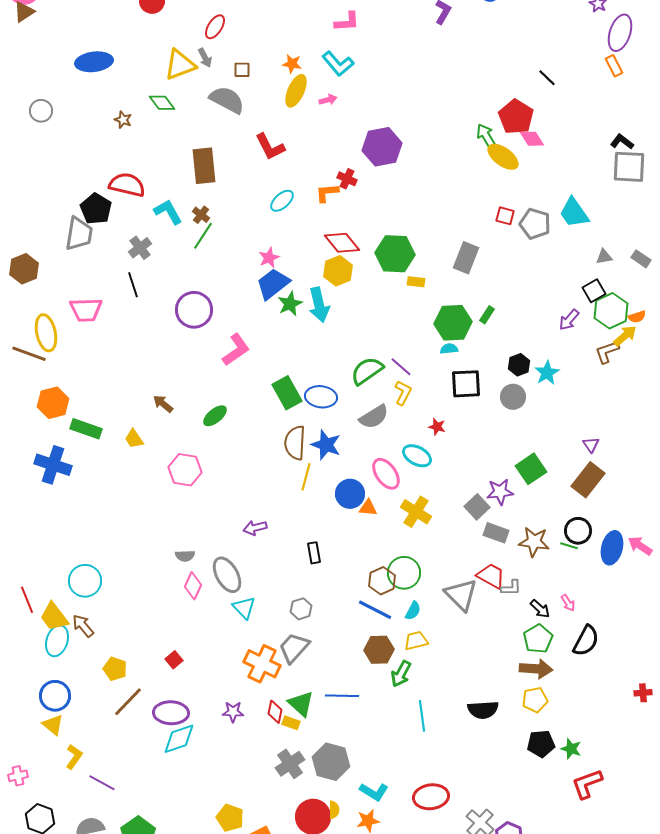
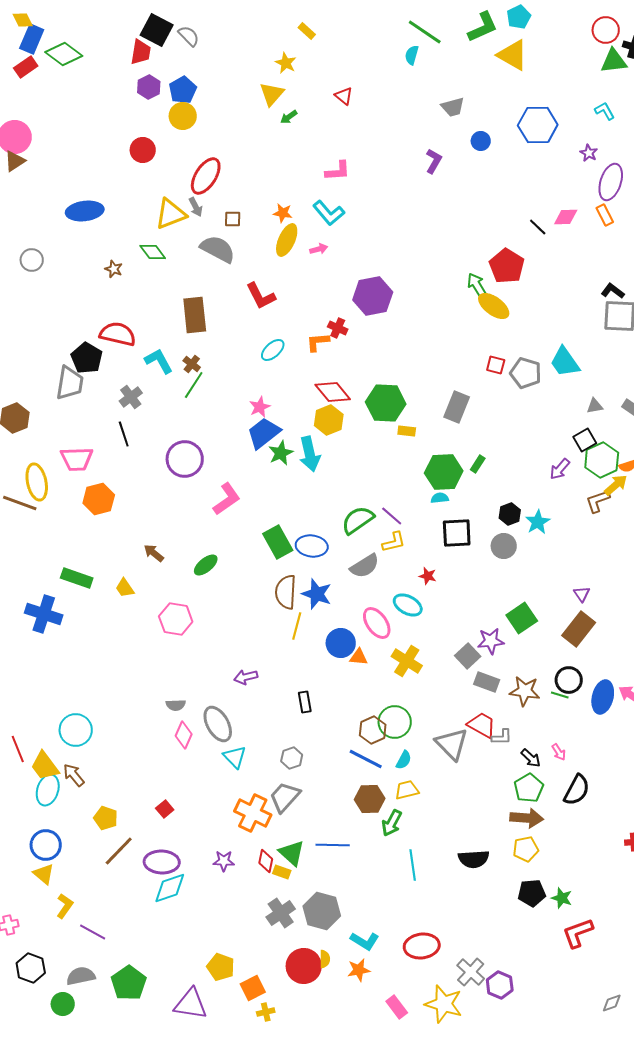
red ellipse: (215, 27) -> (206, 176), size x1.5
pink diamond: (532, 139) -> (566, 217), moved, turned -60
yellow L-shape: (403, 393) -> (394, 542), turned 50
orange hexagon: (53, 403) -> (99, 499), moved

